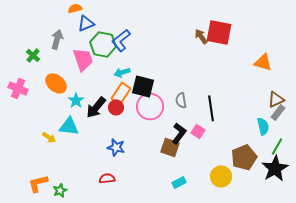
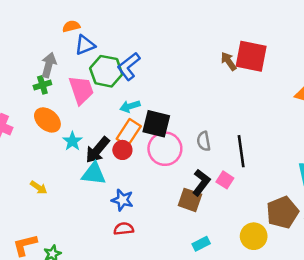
green cross: (33, 55) -> (42, 85), moved, turned 32
cyan triangle: (69, 126) -> (94, 174), moved
red semicircle: (107, 178) -> (124, 229), moved

